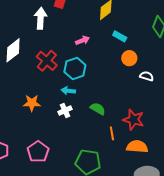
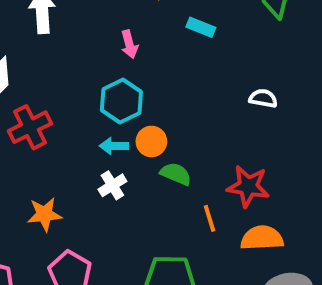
pink arrow: (83, 40) -> (129, 44), turned 104
orange circle: (129, 58) -> (151, 141), moved
red cross: (47, 61) -> (30, 127), moved, turned 30
orange star: (32, 103) -> (45, 214), moved

